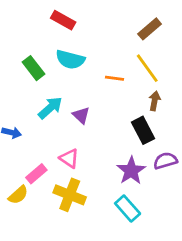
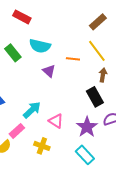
red rectangle: (63, 20) -> (22, 17), moved
cyan arrow: (50, 108) -> (32, 110), moved
purple triangle: (81, 115) -> (49, 71), moved
pink triangle: (69, 158) -> (56, 121), moved
yellow cross: (70, 195) -> (42, 146), size x0.7

